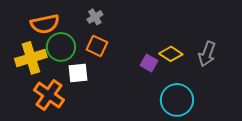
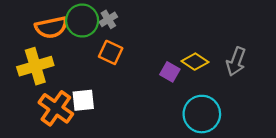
green circle: (61, 47) -> (82, 21), moved
white square: (78, 73) -> (83, 100), moved

